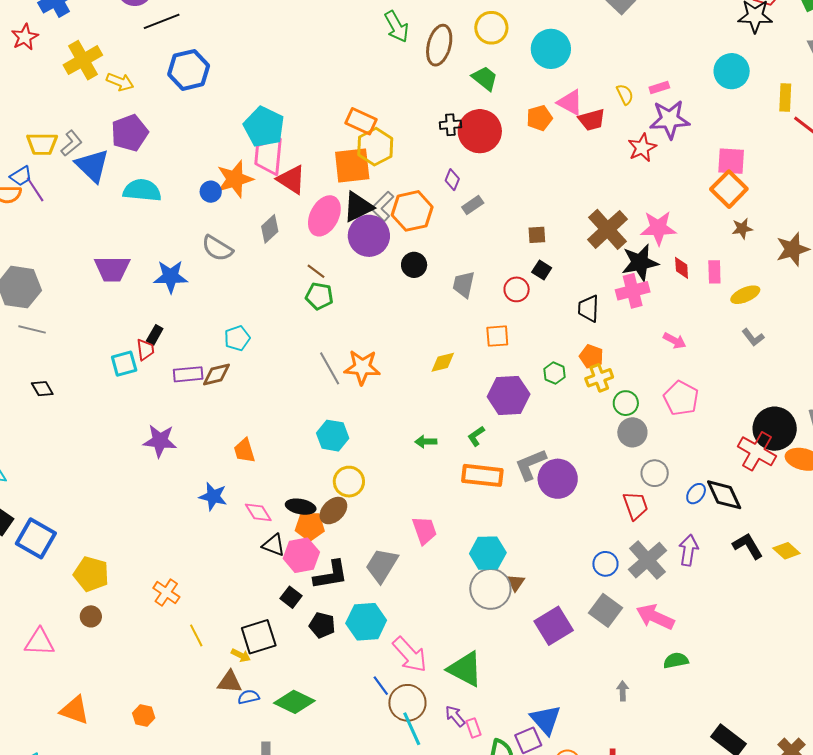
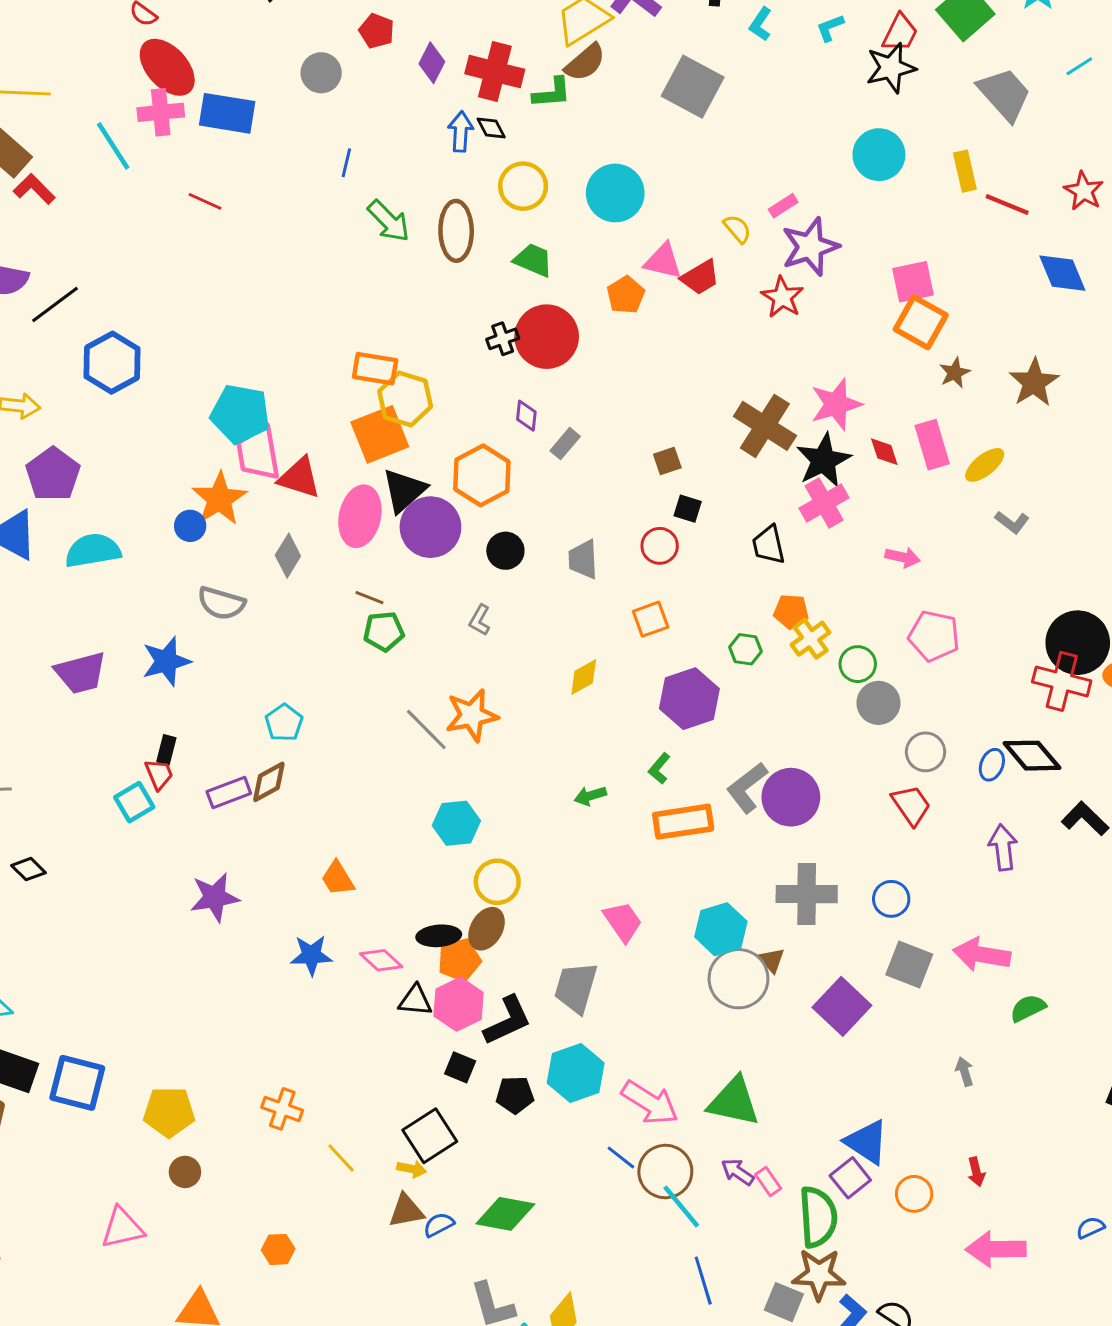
gray L-shape: (382, 206) -> (480, 620), moved, size x0.7
pink rectangle: (714, 272) -> (932, 445), size x1.4
gray cross: (648, 560) -> (807, 894), moved, turned -33
orange hexagon: (144, 715) -> (278, 1249), moved

